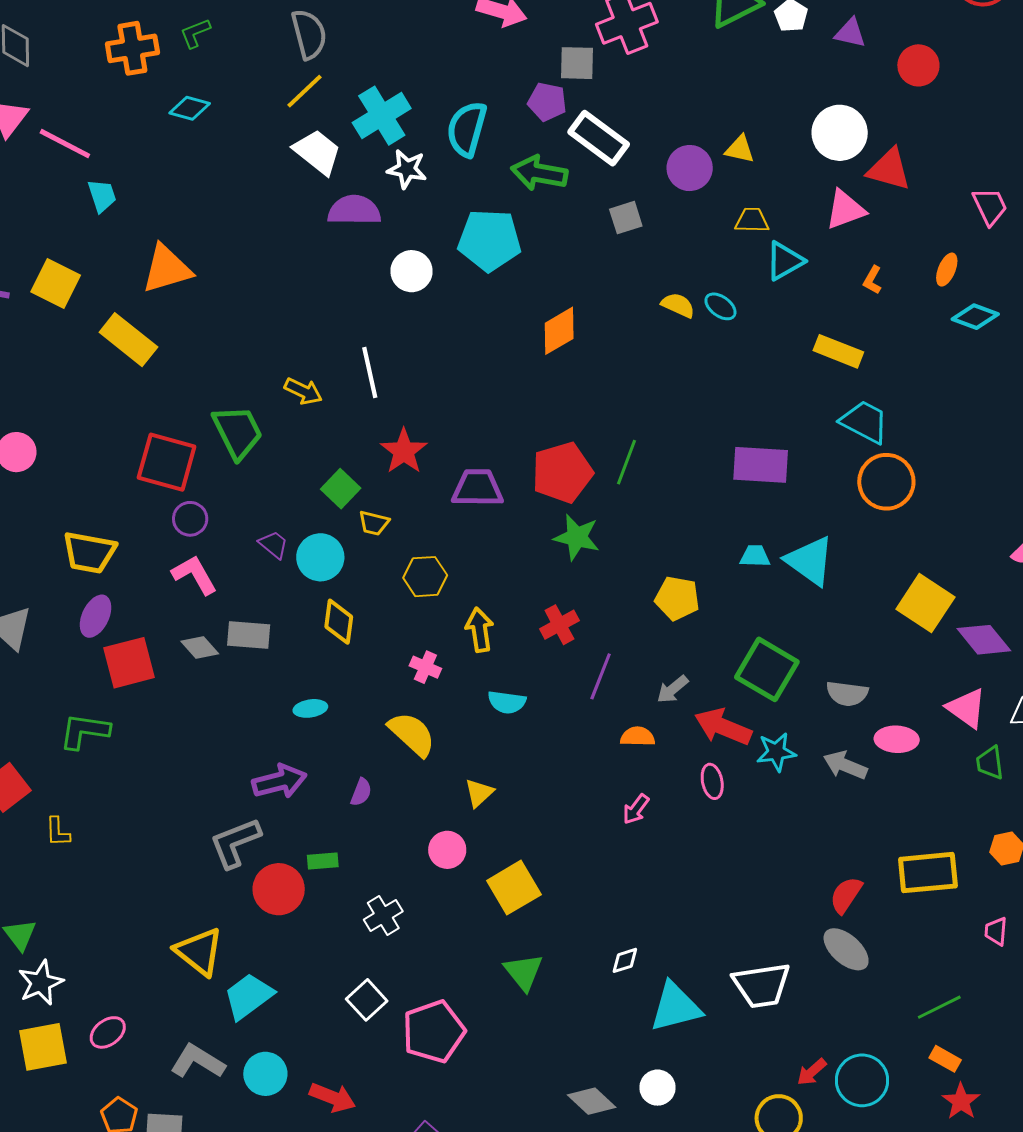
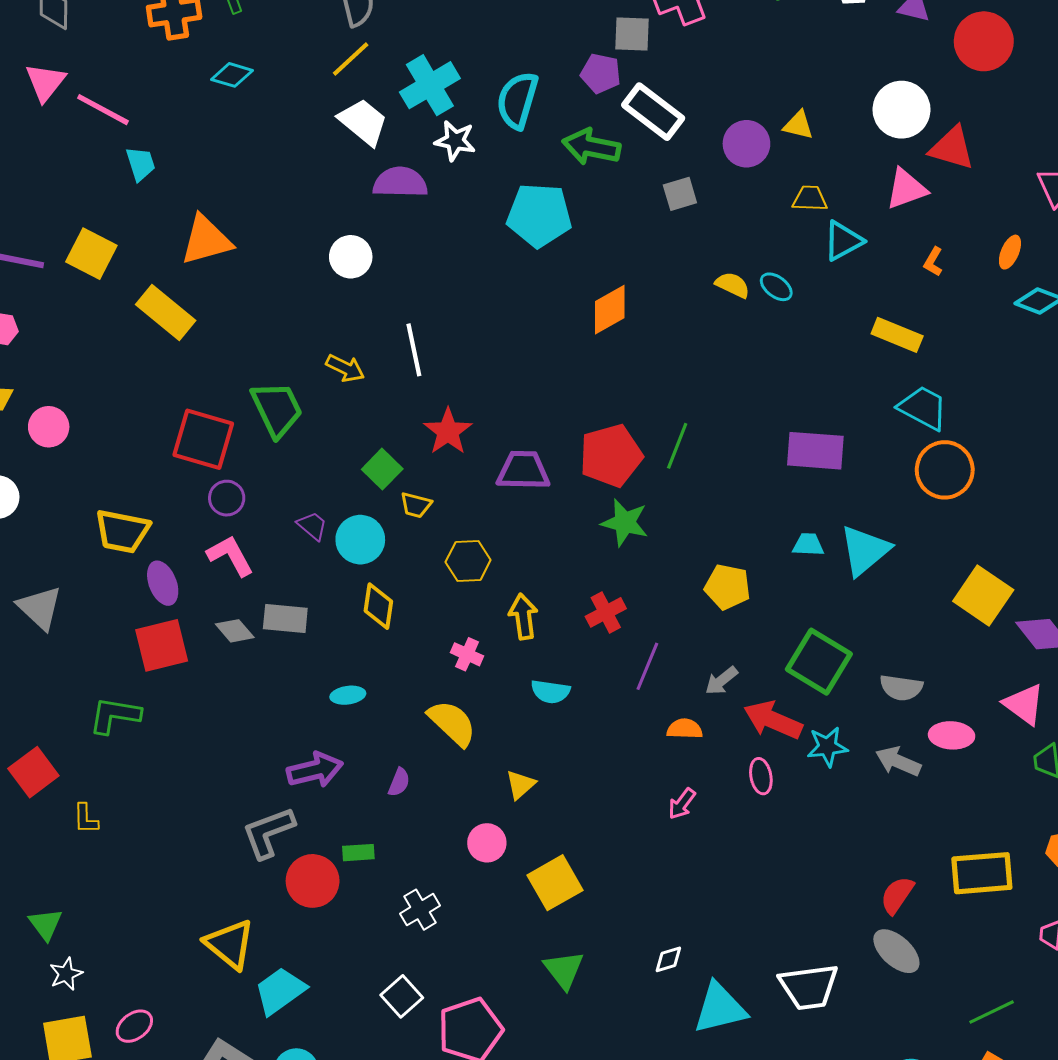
red circle: (918, 65) -> (984, 41), size x1.4
white circle: (411, 271) -> (351, 257), moved
cyan triangle: (810, 561) -> (865, 550), turned 44
purple ellipse: (96, 616) -> (163, 583), moved, turned -48
white star: (41, 983) -> (66, 974), size x0.7

